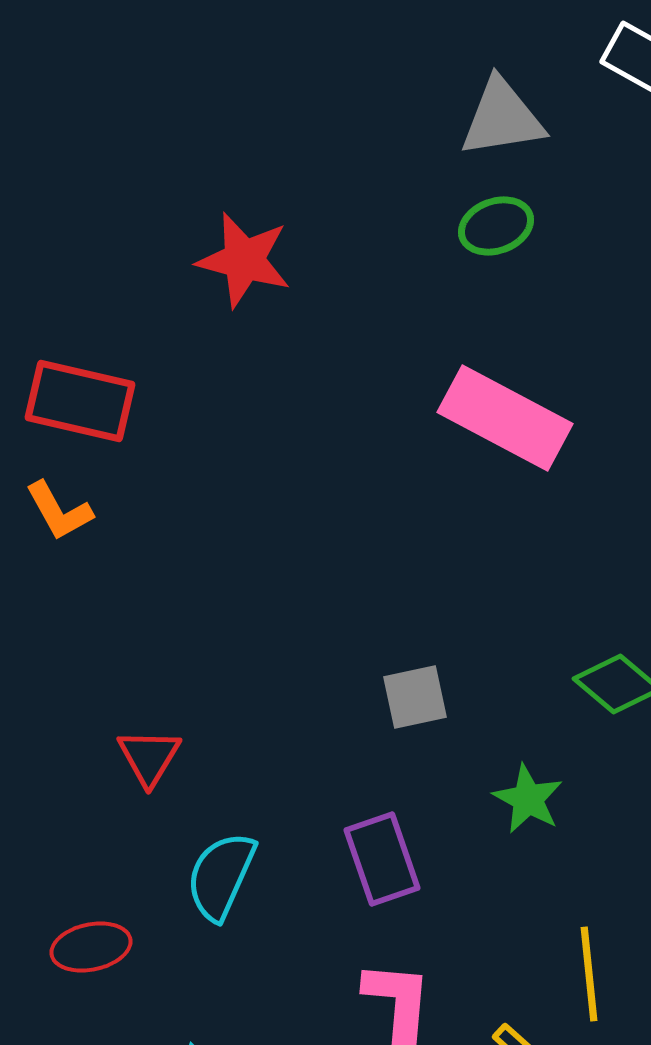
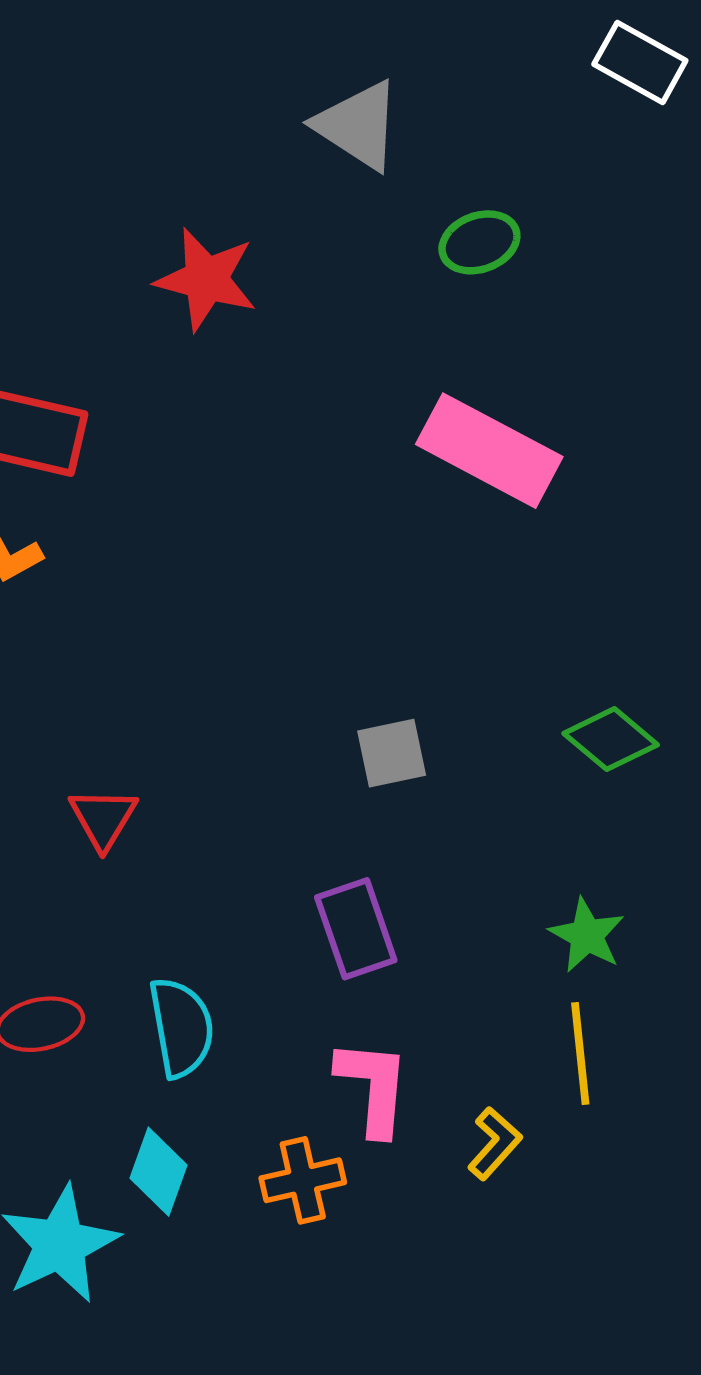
gray triangle: (502, 118) -> (358, 125), moved, turned 42
green star: (528, 799) -> (587, 935), moved
cyan semicircle: (221, 876) -> (181, 1027), moved, turned 146

